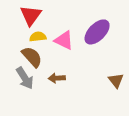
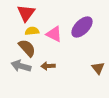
gray arrow: (25, 78) -> (21, 66), turned 138

